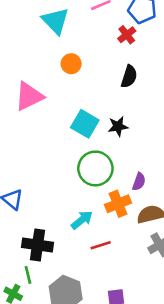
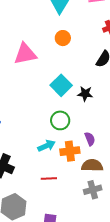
green circle: (95, 168) -> (60, 120), size x0.7
purple semicircle: (139, 182) -> (90, 139), turned -56
cyan arrow: (82, 220) -> (46, 146), moved

